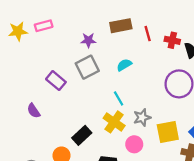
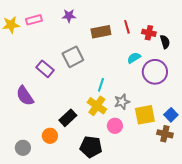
brown rectangle: (121, 26) -> (101, 32), moved
purple star: (88, 40) -> (69, 16), moved
cyan semicircle: (124, 65) -> (134, 58), moved
cyan line: (119, 98) -> (101, 85), turned 48
purple semicircle: (34, 111) -> (25, 96), size x1.5

